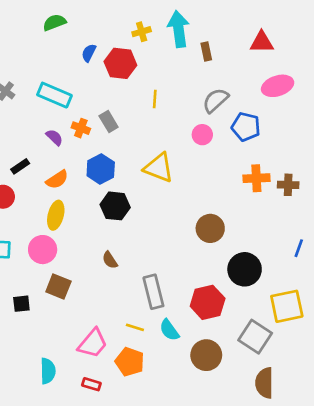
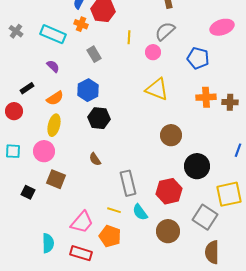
gray semicircle: (215, 100) -> (165, 31), moved
orange cross: (81, 128) -> (81, 24), moved
pink circle: (202, 135) -> (153, 52), moved
yellow triangle: (159, 168) -> (157, 89), moved
black square: (21, 304) -> (28, 192), turned 32
red rectangle: (91, 384) -> (81, 253), size x1.5

